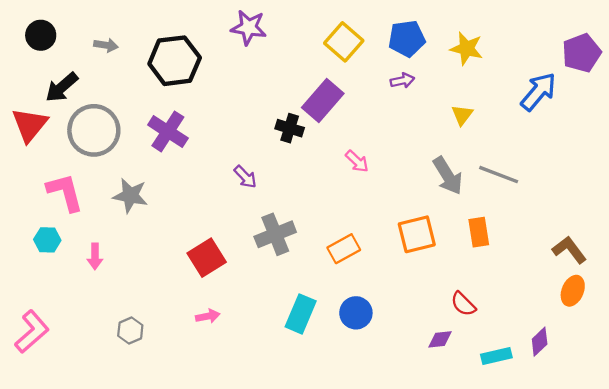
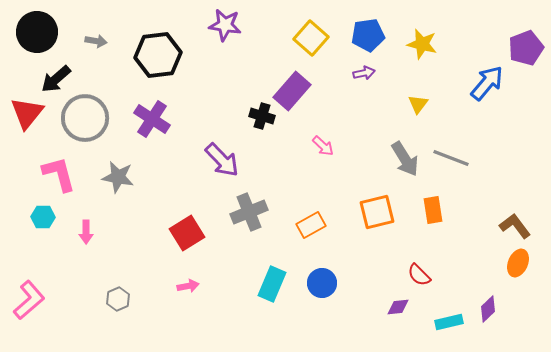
black circle: (41, 35) -> (37, 32), size x1.5
purple arrow: (245, 177) -> (222, 160), size x1.6

